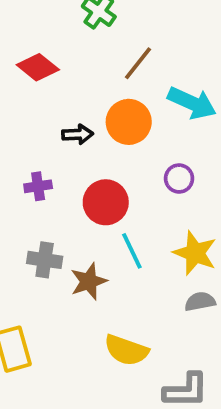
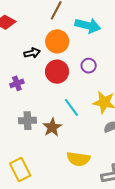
red circle: (106, 202) -> (57, 72), moved

